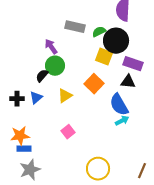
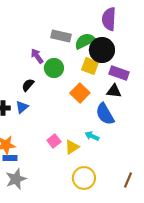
green semicircle: (99, 32) -> (85, 41), size x1.5
green circle: (55, 66) -> (54, 68), moved
yellow triangle: (65, 96) -> (72, 147), moved
cyan arrow: (122, 121) -> (92, 136), moved, turned -128

